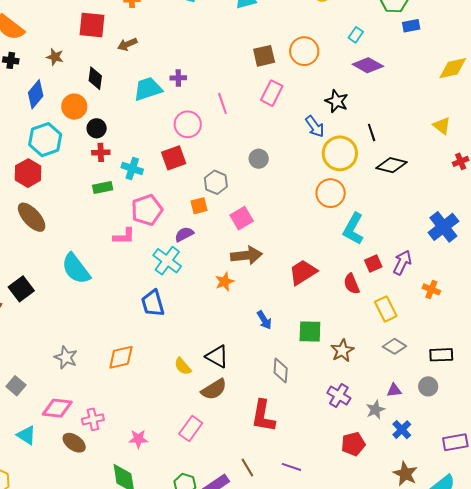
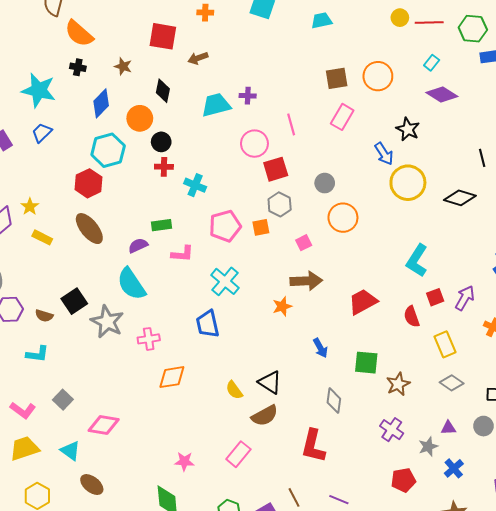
black line: (372, 132) -> (482, 158), moved
red square: (174, 158) -> (276, 169), moved
green rectangle: (103, 188) -> (162, 225), moved
orange circle: (331, 193) -> (343, 218), moved
pink pentagon: (147, 210) -> (225, 226), moved
pink square: (242, 218) -> (304, 243), size x0.7
purple semicircle: (184, 234) -> (138, 245), moved
gray star: (66, 357) -> (107, 322), moved, size x1.4
pink cross: (93, 419) -> (149, 339), moved
brown ellipse: (74, 443) -> (92, 485), moved

